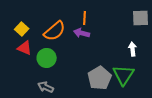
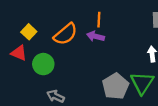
red triangle: (25, 48) -> (19, 53), moved
green circle: (47, 58) -> (43, 64), moved

